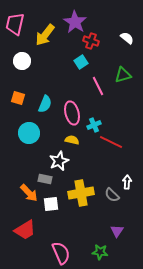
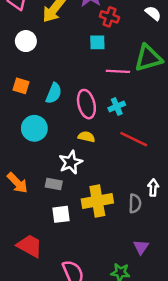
cyan square: (81, 62) -> (97, 42), turned 32
green triangle: (123, 75) -> (148, 58), size x1.4
pink line: (98, 86) -> (118, 71), turned -60
cyan cross: (94, 125) -> (117, 106), moved
orange arrow: (29, 193) -> (17, 183), moved
gray semicircle: (112, 195) -> (135, 203), turned -133
red trapezoid: (25, 230) -> (30, 246), turned -120

